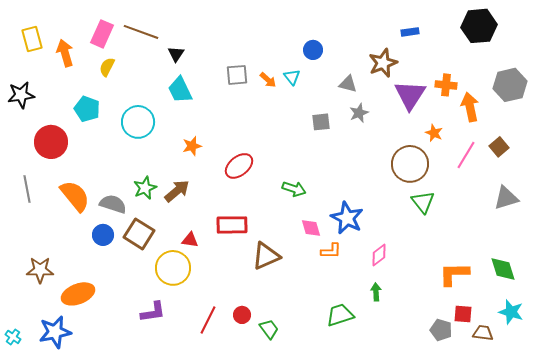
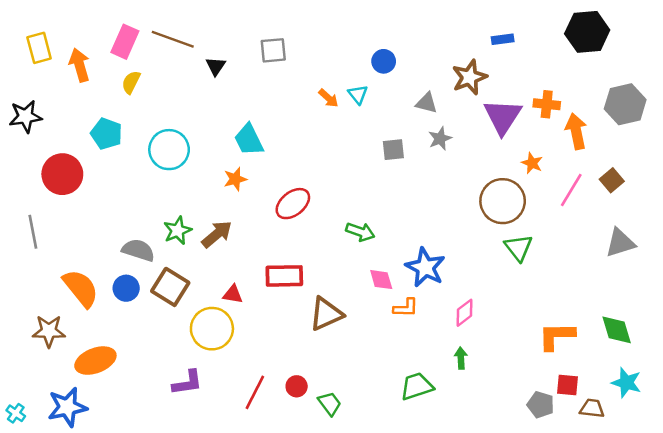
gray square: (237, 75) -> (273, 50), moved
cyan trapezoid: (180, 90) -> (249, 140), moved
orange semicircle: (75, 196) -> (81, 288), moved

